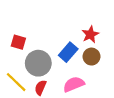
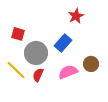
red star: (90, 34) -> (76, 16), moved
brown circle: (91, 57) -> (91, 64), moved

